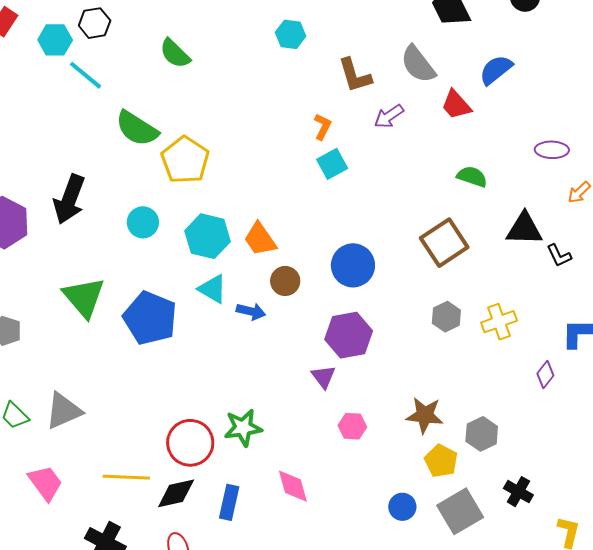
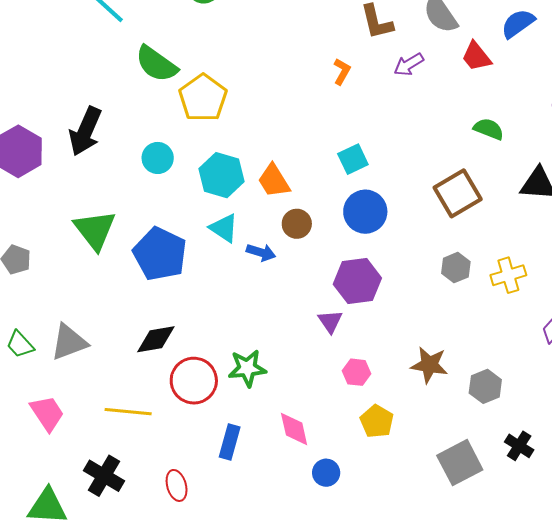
cyan square: (332, 164) -> (353, 159), moved
yellow pentagon: (441, 461) -> (377, 421), moved
black diamond: (176, 493) -> (156, 339), moved
blue circle: (402, 507) -> (326, 473), moved

